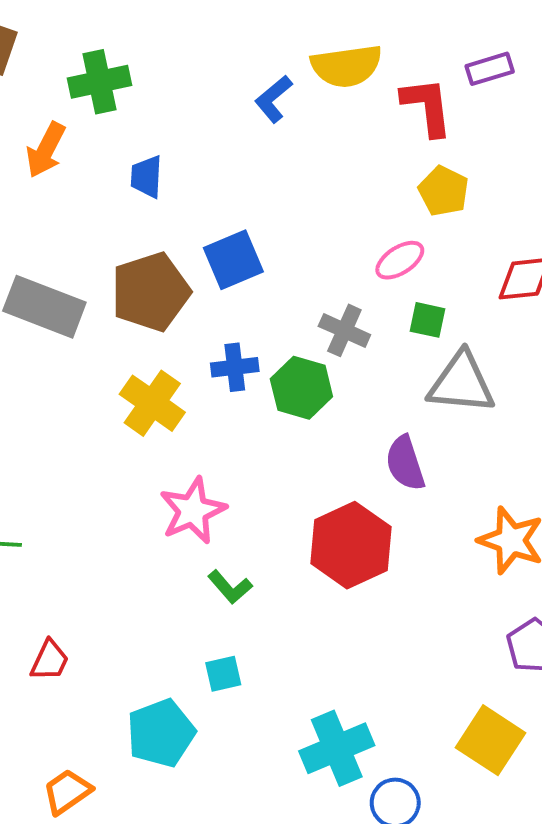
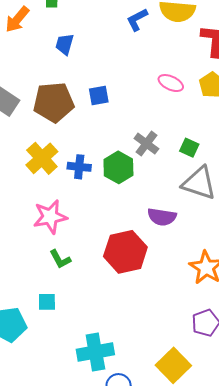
blue square: (233, 260) -> (99, 96), size x0.7
pink ellipse: (400, 260) -> (171, 83), moved, turned 45
blue cross: (235, 367) -> (79, 167), moved
purple semicircle: (405, 463) -> (162, 217), turned -76

